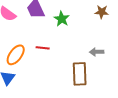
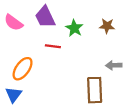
brown star: (102, 12) -> (107, 26), moved
red line: (43, 48) -> (53, 46), moved

